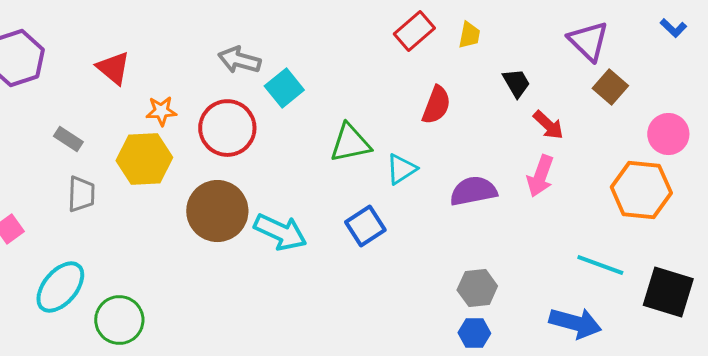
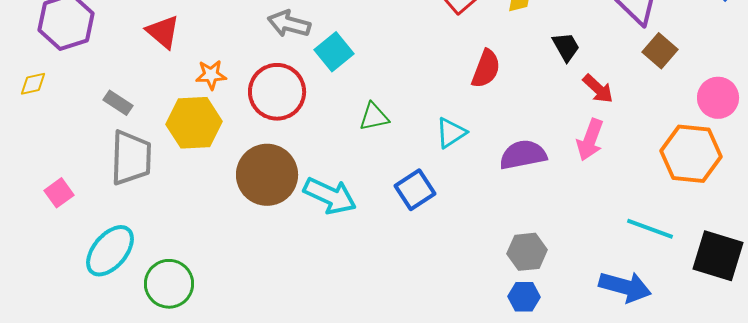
green triangle: (350, 143) -> (374, 117), moved, size x0.7
gray trapezoid: (81, 194) -> (131, 158), size x1.5

